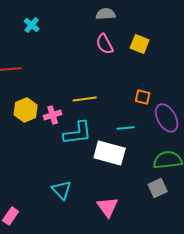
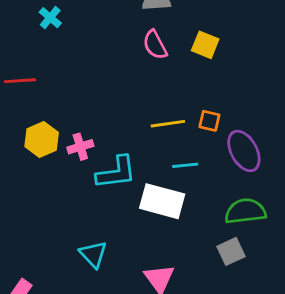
yellow line: (85, 99) -> (168, 124), moved

